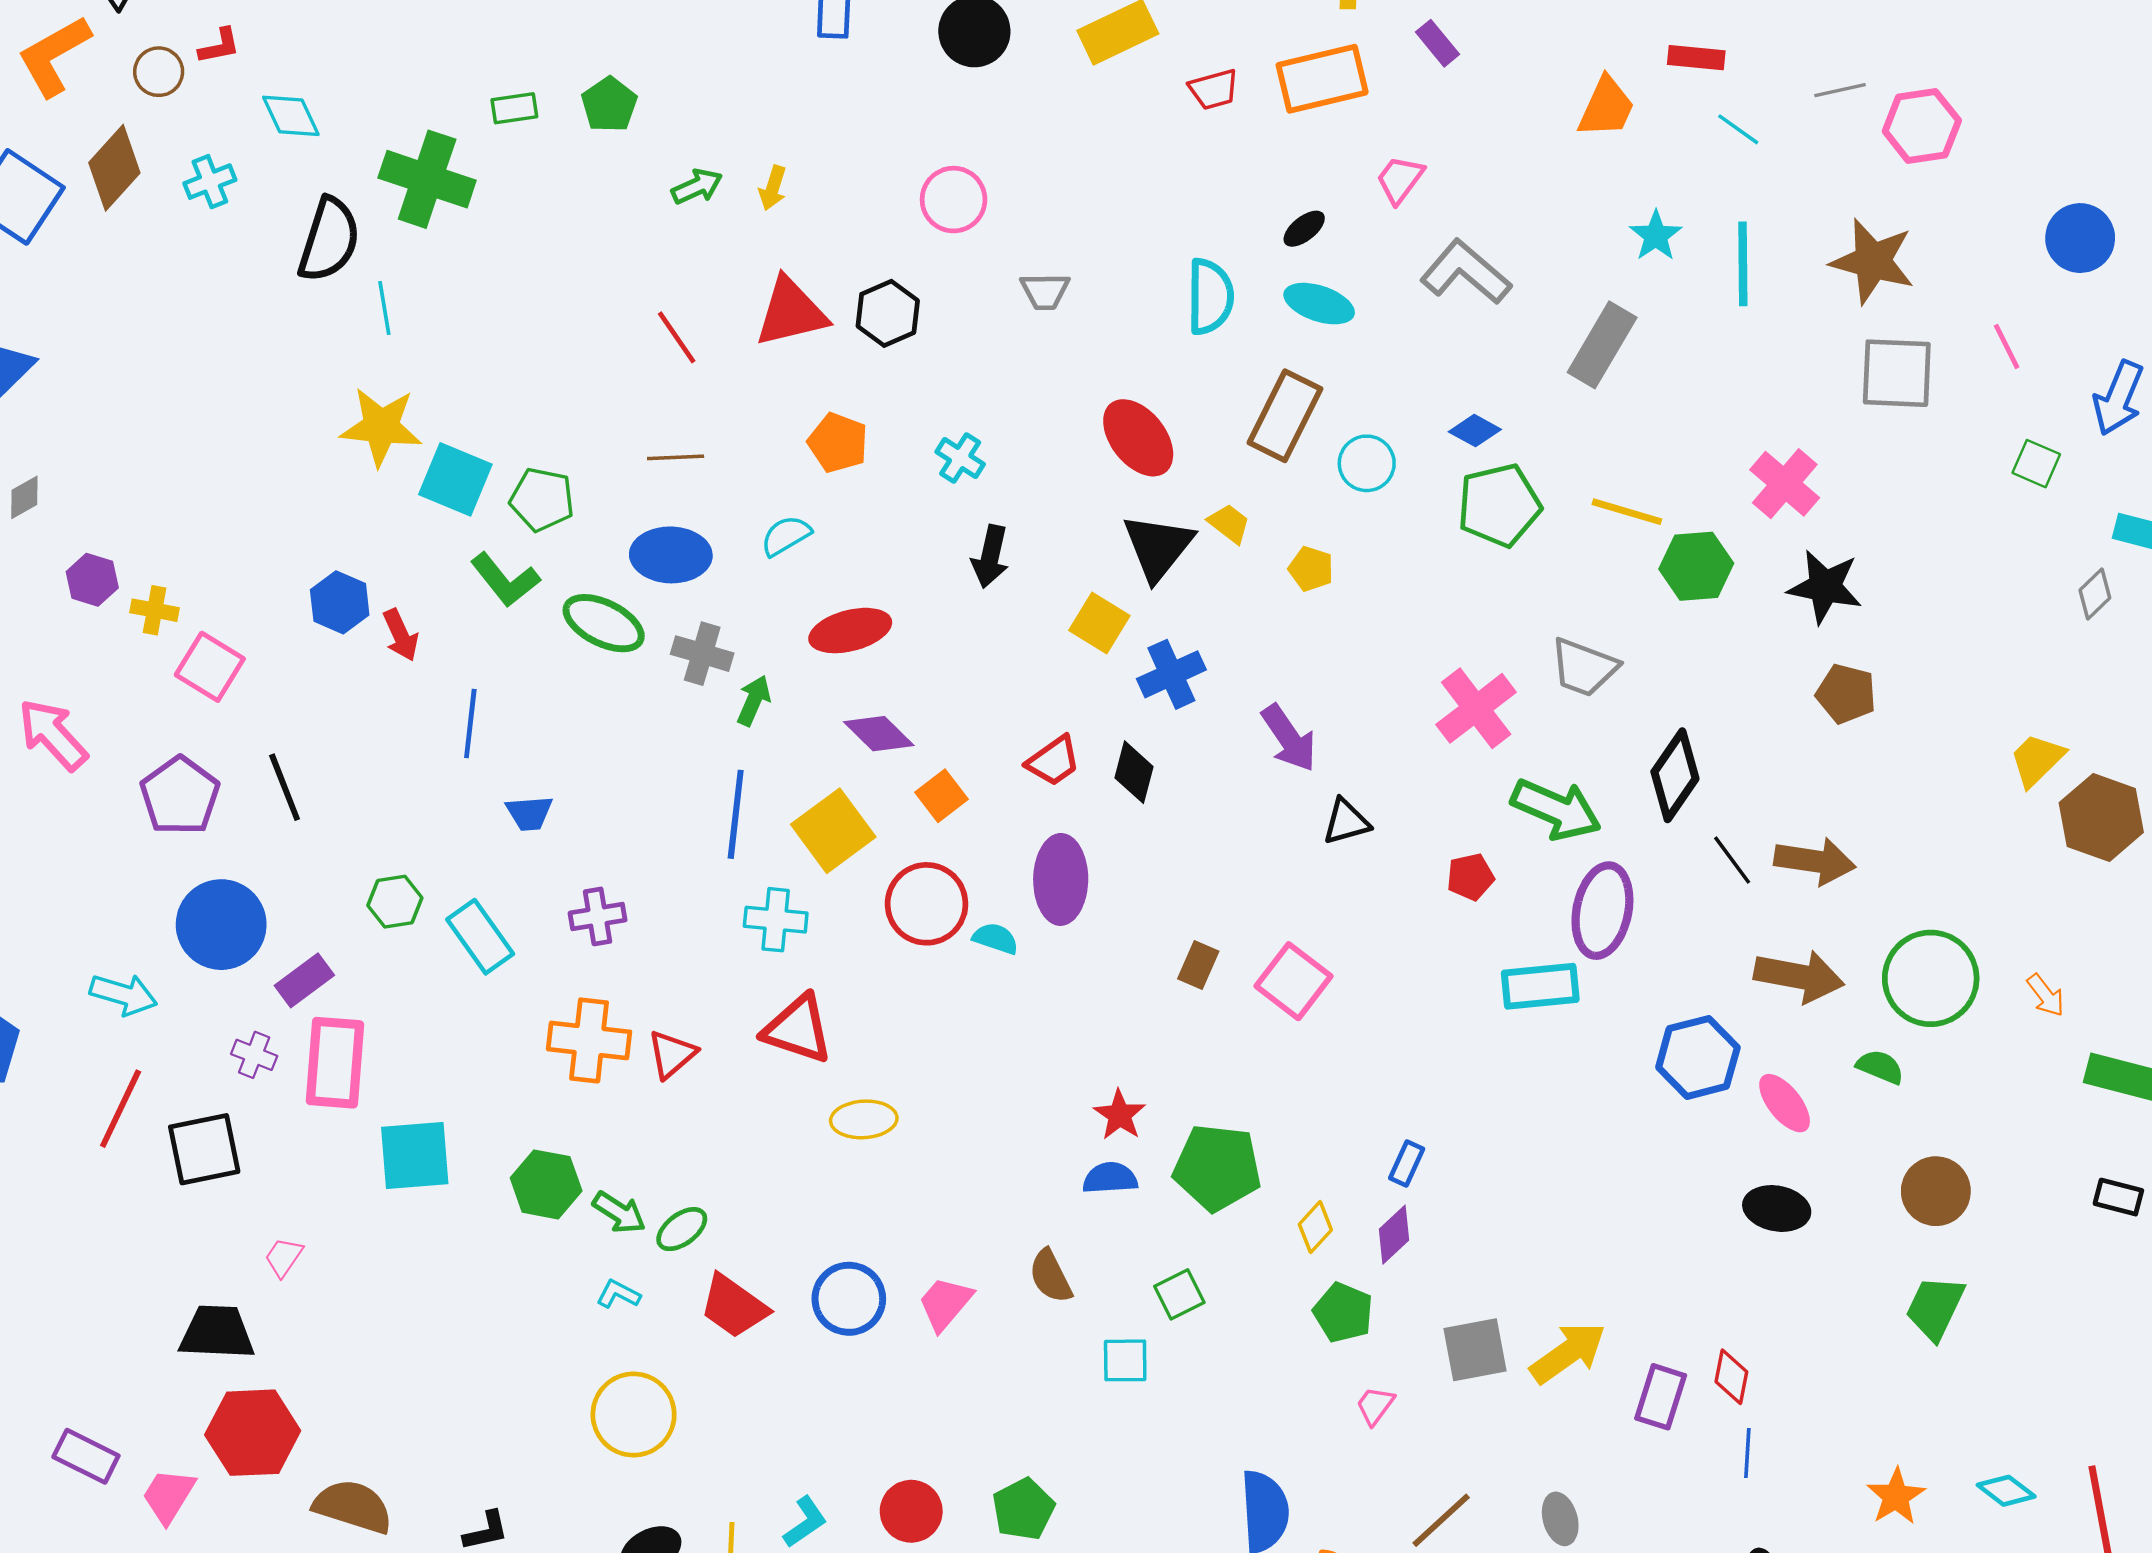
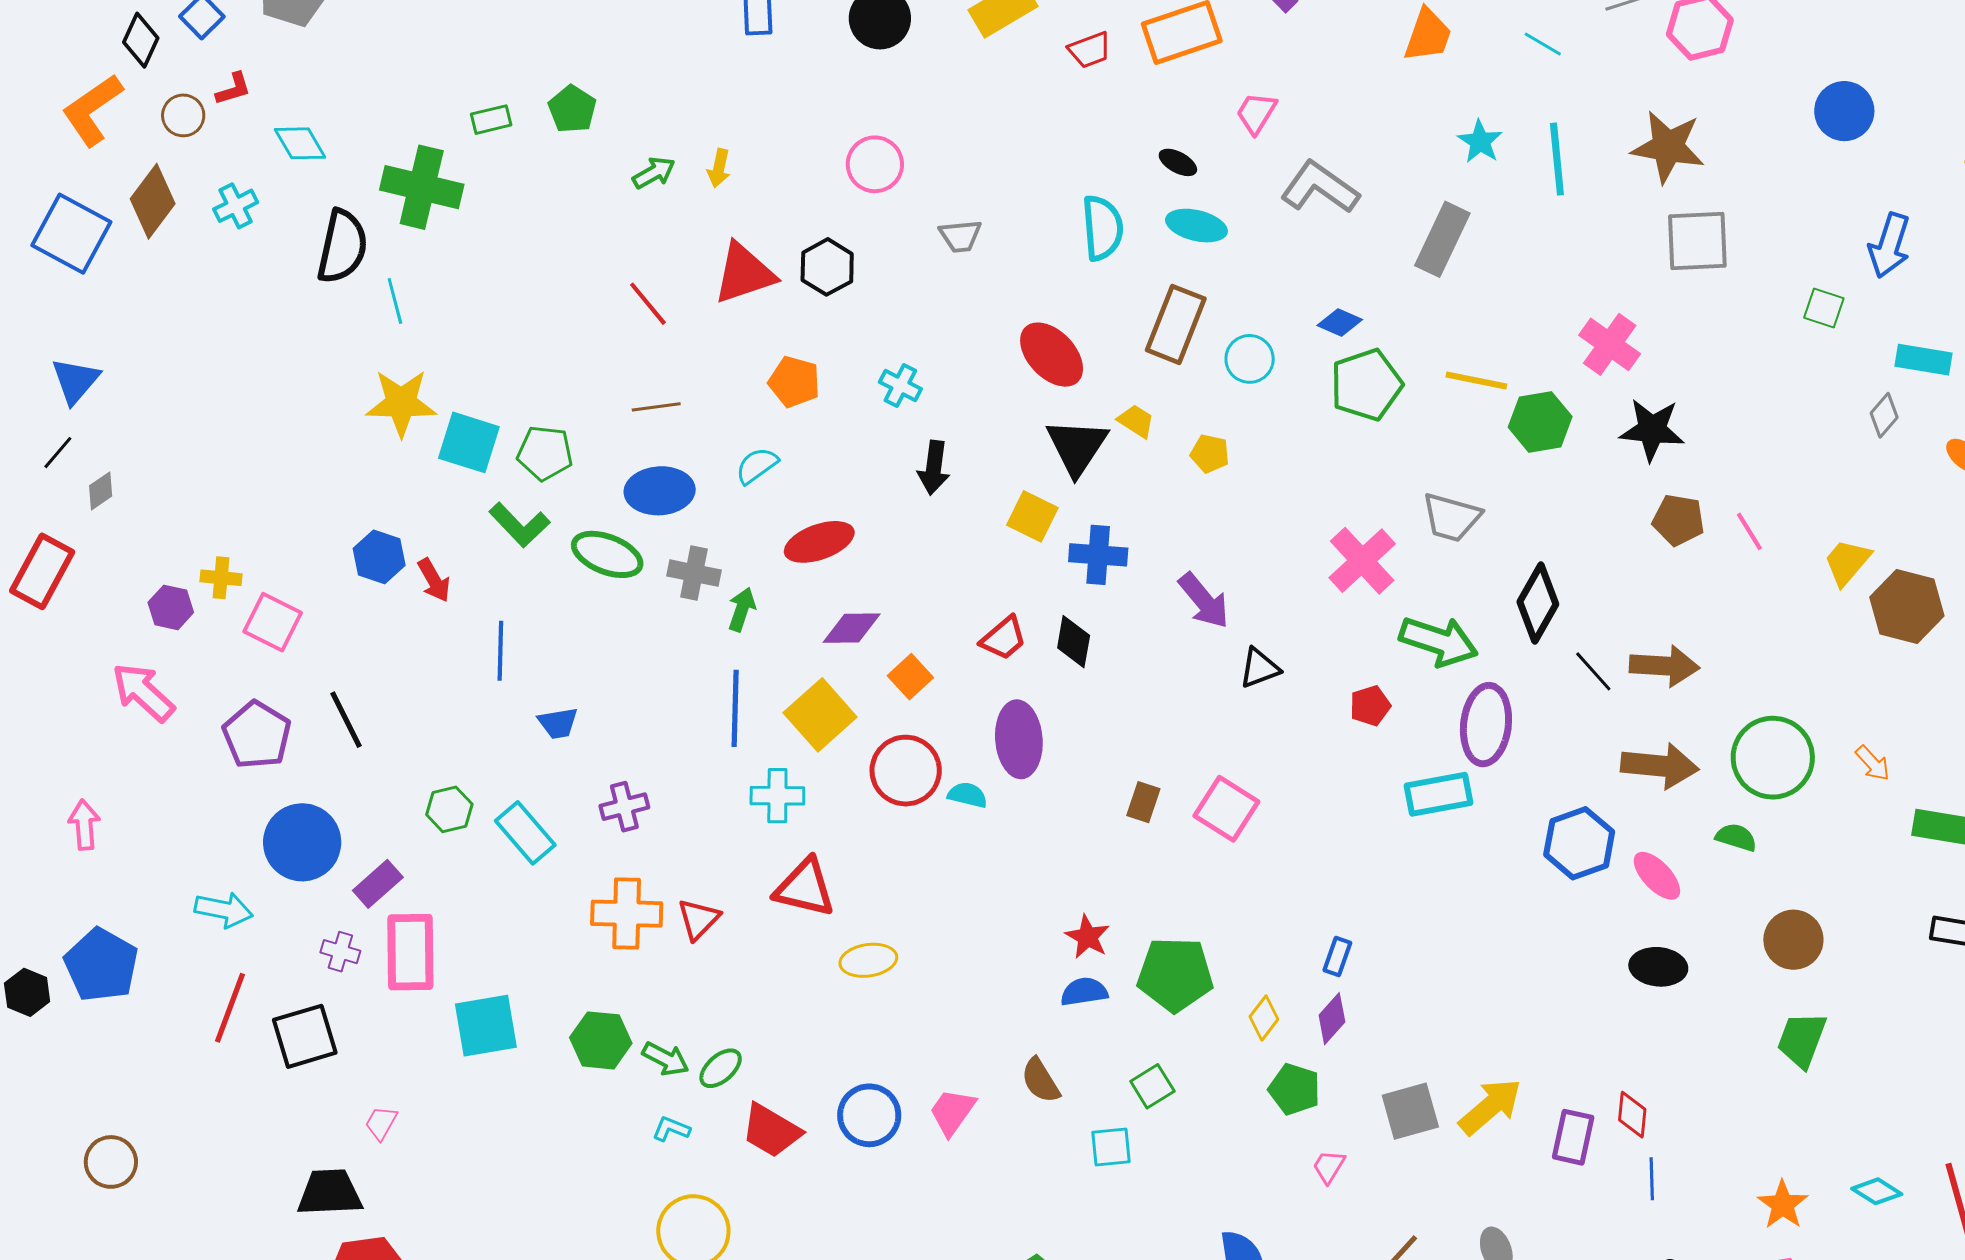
black ellipse: (1304, 229) -> (1178, 162), turned 72
pink line: (2007, 346) -> (1749, 531), moved
purple hexagon: (92, 580) -> (171, 607), moved
blue cross: (1171, 674) -> (1098, 555), turned 34
purple diamond: (879, 734) -> (852, 628), turned -40

